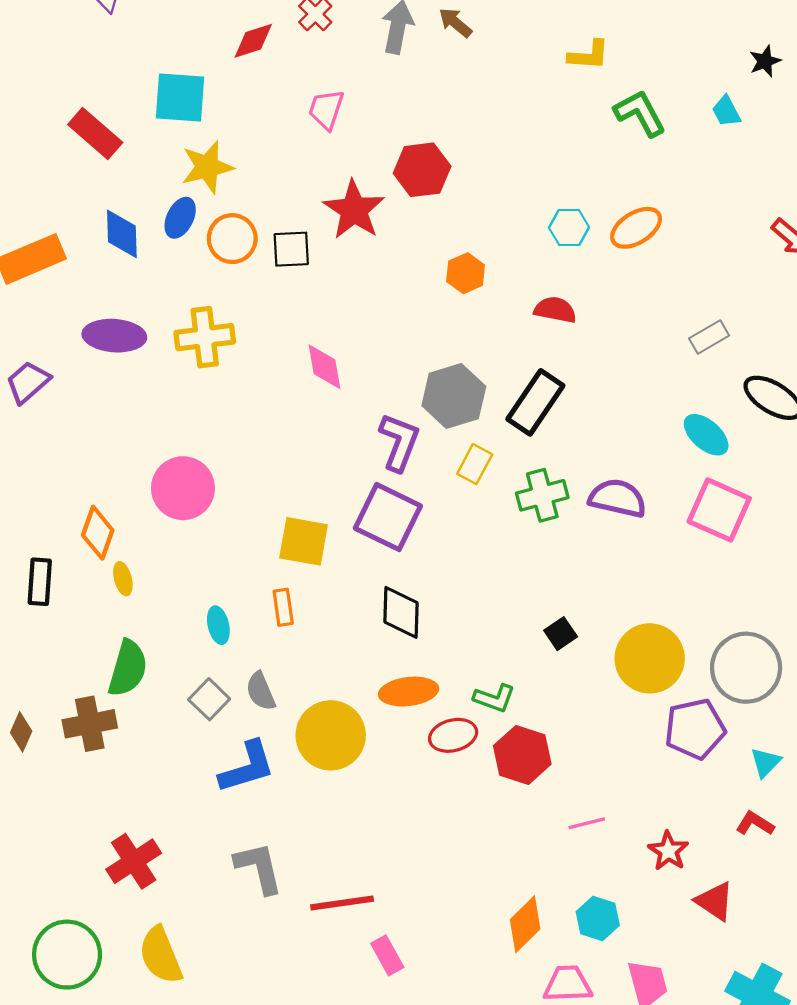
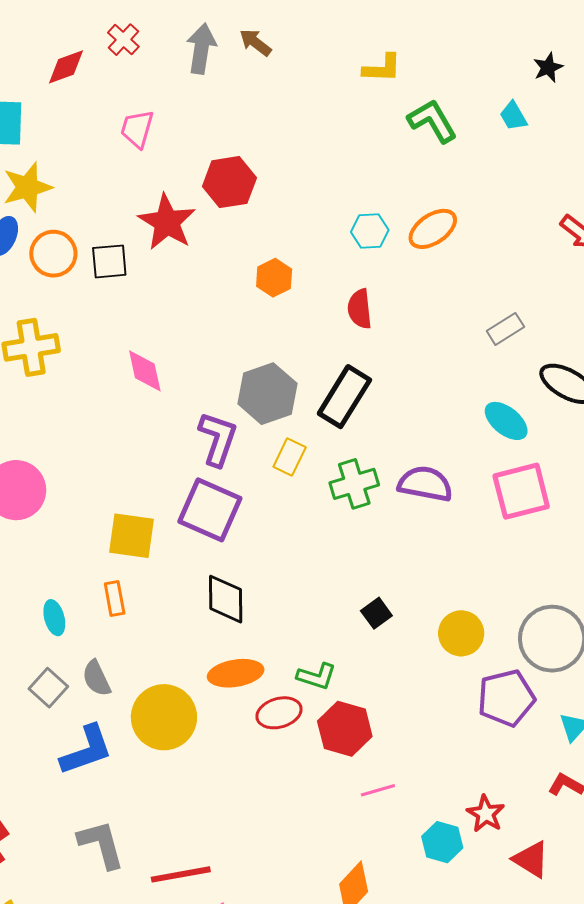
red semicircle: (555, 310) -> (360, 309), turned -105
pink square: (719, 510) -> (521, 491), turned -36
yellow circle: (650, 658) -> (461, 633), size x0.7
pink line: (587, 823) -> (378, 790), moved
cyan hexagon: (598, 919) -> (442, 842), moved

